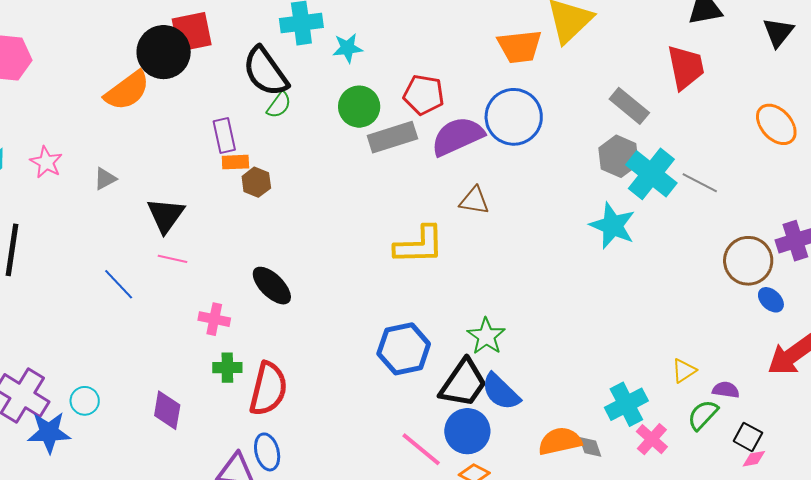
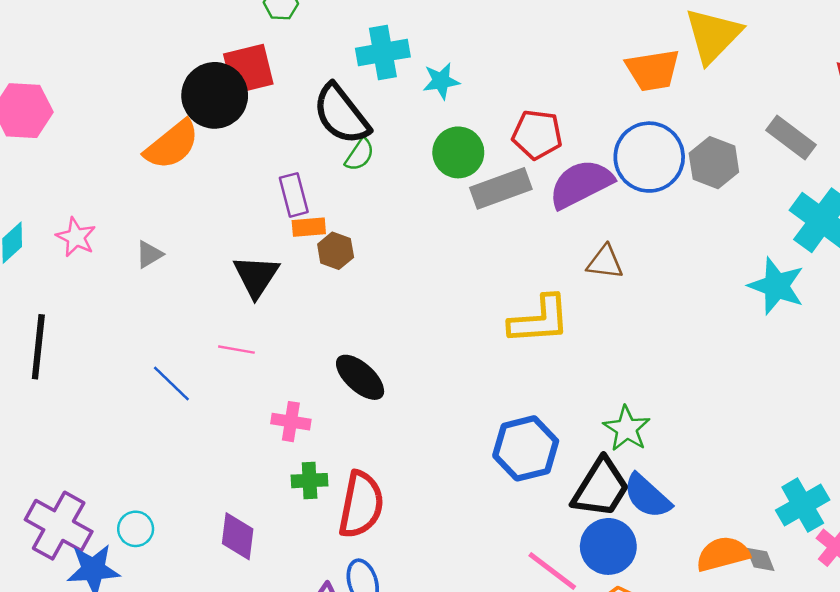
gray hexagon: (619, 156) -> (714, 163), moved
black triangle: (166, 215) -> (256, 276), moved

